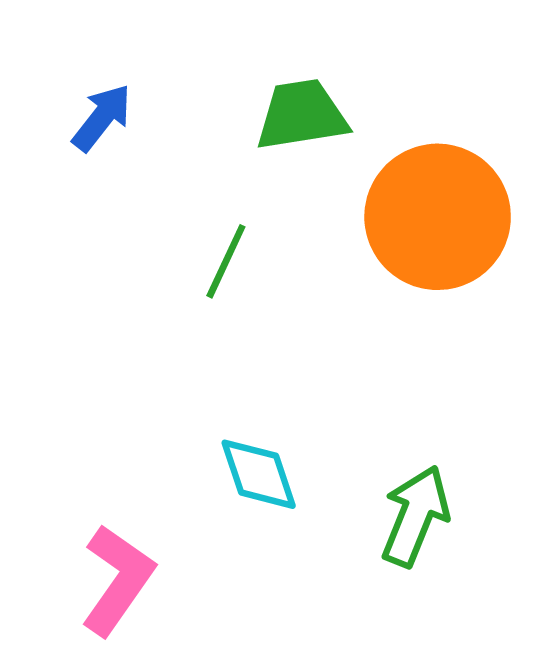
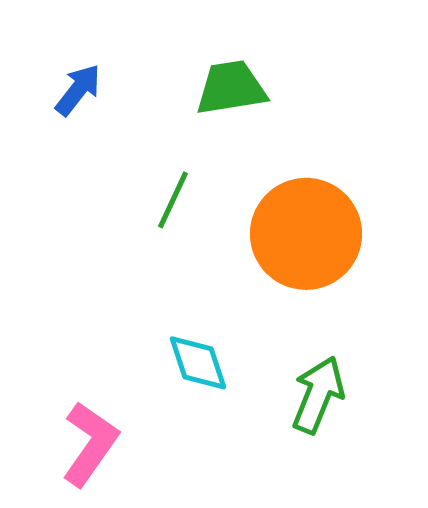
orange circle: (438, 217) -> (306, 234), moved

